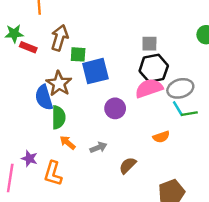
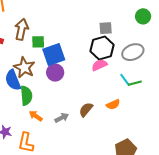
gray square: (149, 44) -> (106, 28), moved
pink semicircle: (149, 88) -> (99, 65), size x0.7
gray ellipse: (180, 88) -> (133, 52), moved
purple circle: (115, 108) -> (55, 73), moved
brown semicircle: (128, 165) -> (86, 110), moved

